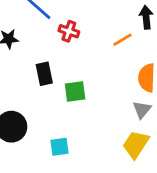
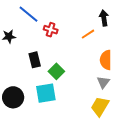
green square: (75, 92) -> (56, 71), turned -35
cyan square: (60, 147) -> (46, 93), moved, size x1.5

